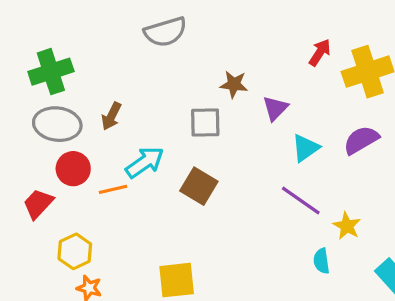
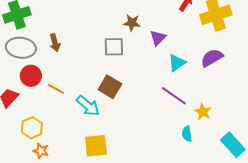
brown arrow: (111, 116) -> (55, 43), turned -42
cyan arrow: (145, 162) -> (88, 106), moved, turned 75
orange line: (113, 189) -> (56, 89), turned 42

